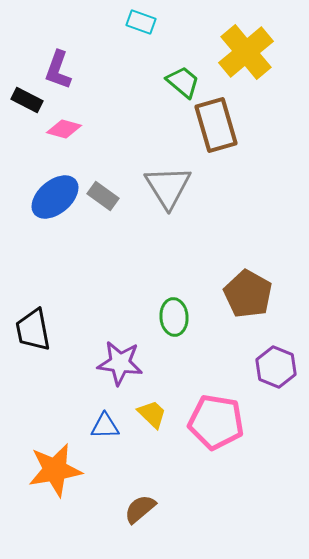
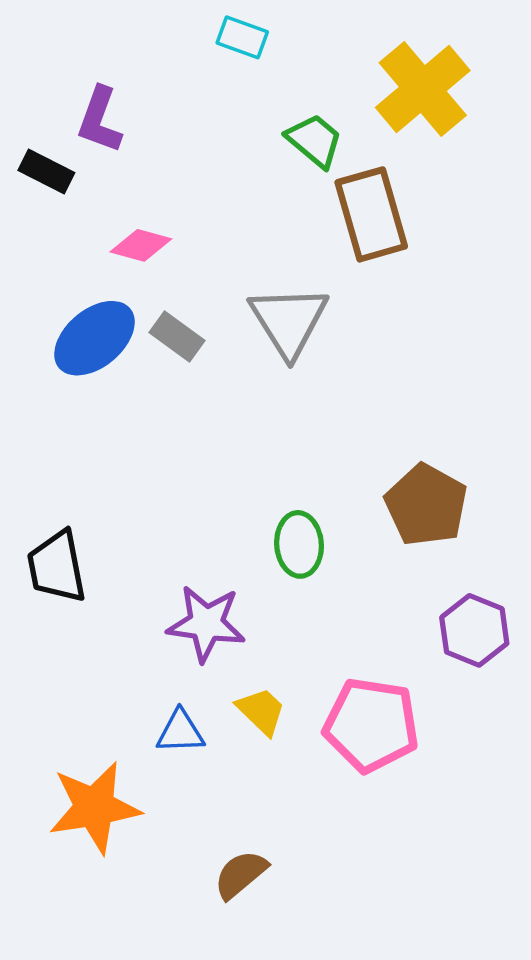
pink diamond: (64, 129) -> (141, 245), moved

